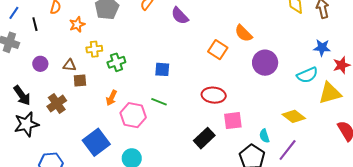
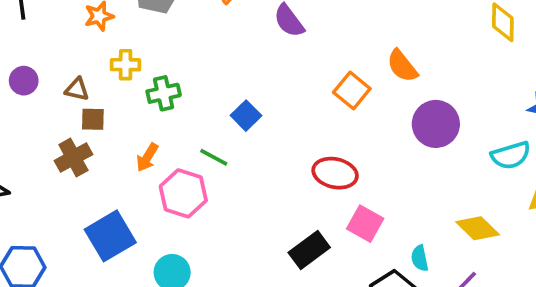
blue square: (162, 69) -> (246, 116), turned 35
green line: (159, 102) -> (214, 157), moved
brown cross: (57, 104) -> (73, 158), moved
pink square: (233, 121) -> (365, 224), turned 30

